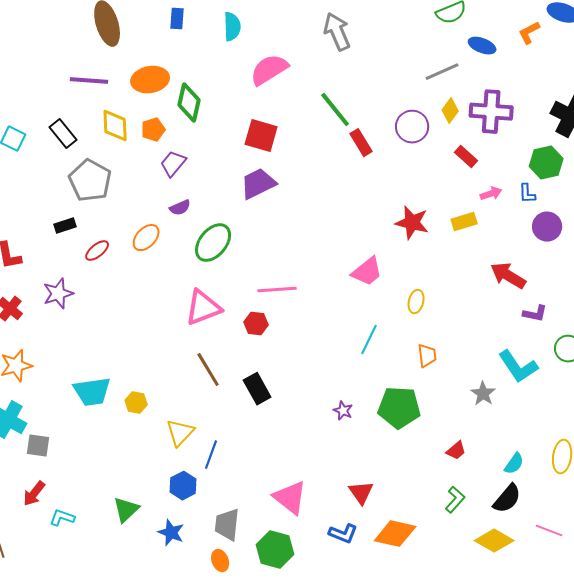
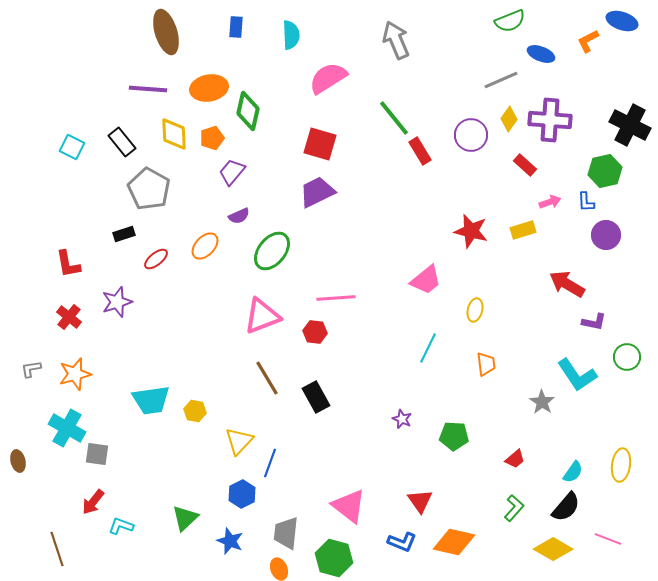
green pentagon: (399, 408) -> (454, 436), moved, size x0.7

